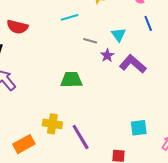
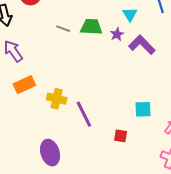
gray line: (90, 41) -> (63, 29), moved
green trapezoid: (71, 80) -> (91, 27), moved
orange rectangle: (24, 144) -> (24, 85), moved

